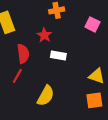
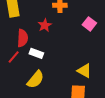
white rectangle: (58, 56) -> (36, 53), moved

